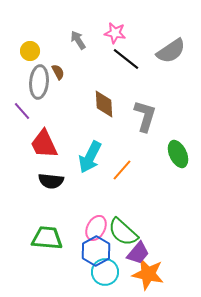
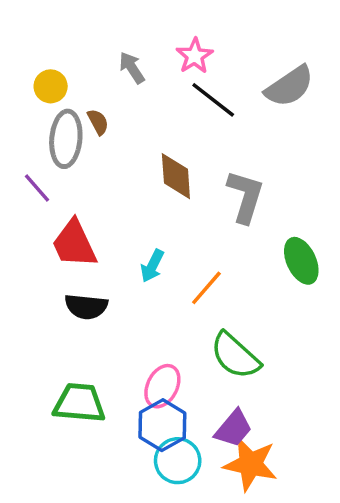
pink star: (115, 33) -> (195, 56), turned 30
cyan arrow: (90, 157) -> (152, 266), size x0.6
green semicircle: (123, 232) -> (235, 356), moved

